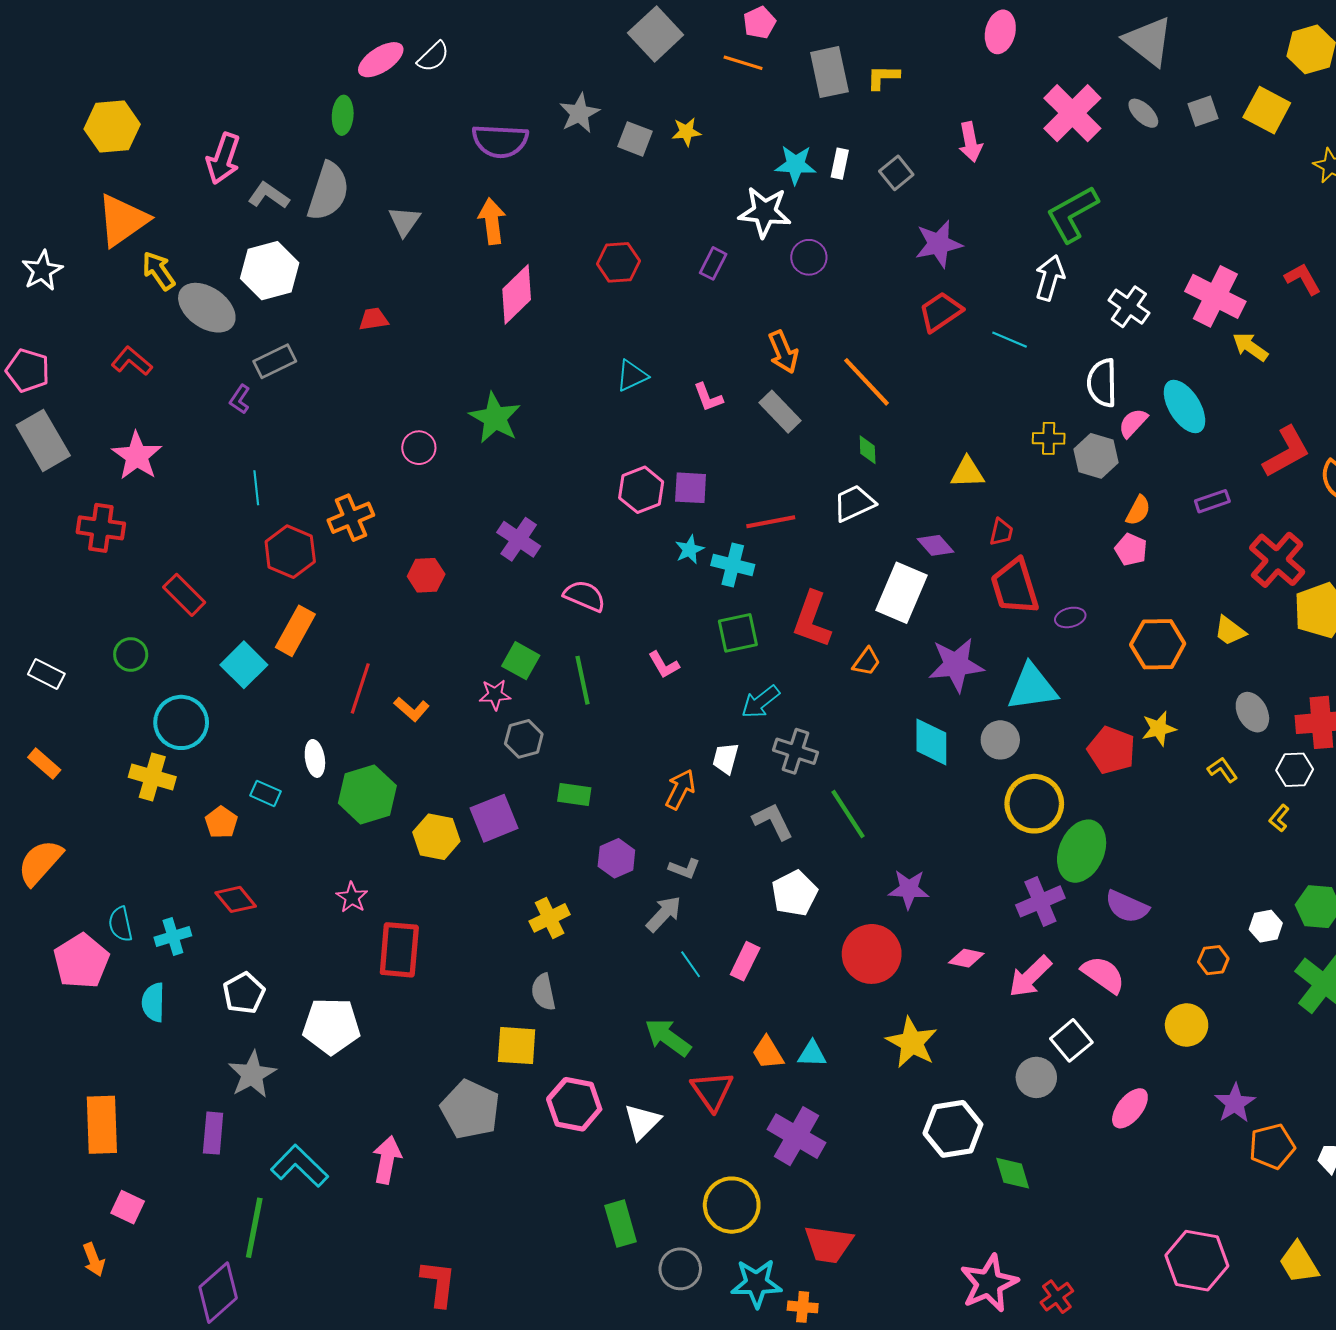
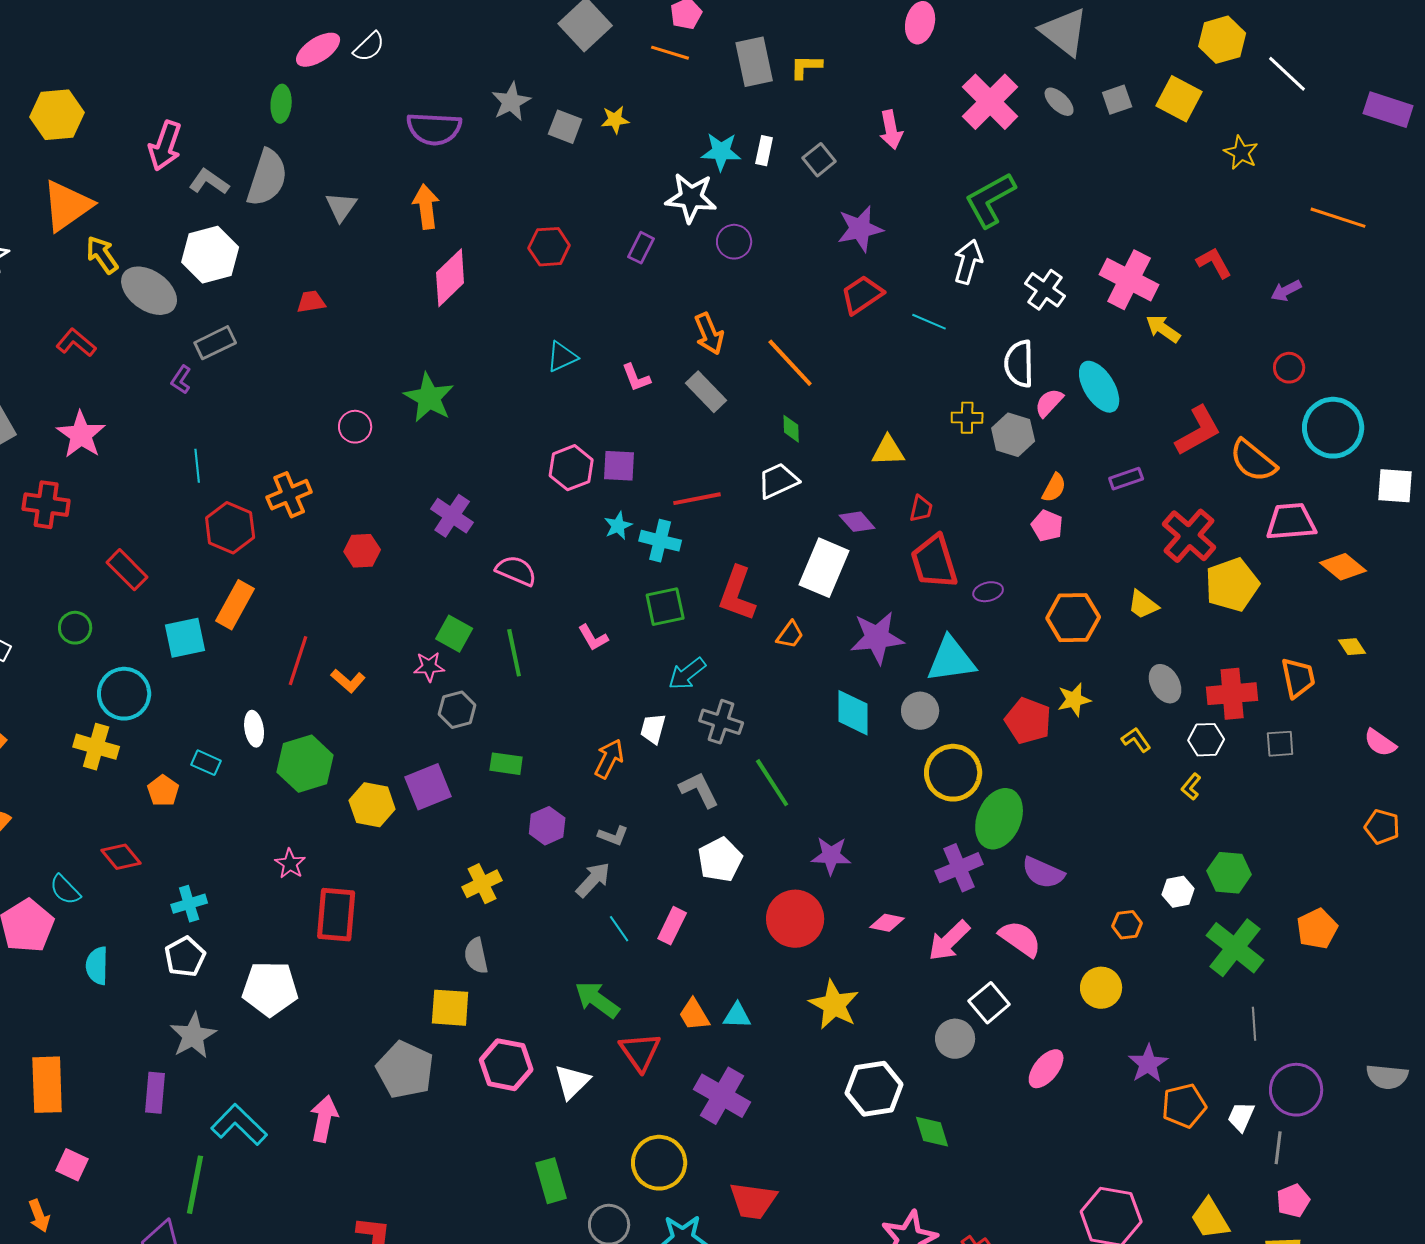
cyan square: (244, 665) -> (185, 638), turned 33
red diamond: (236, 899) -> (121, 857), moved
cyan semicircle: (120, 924) -> (65, 890), turned -32
cyan cross: (173, 936) -> (189, 904), moved

